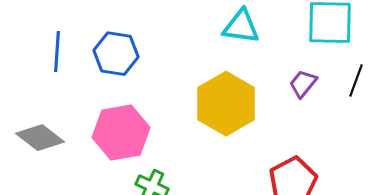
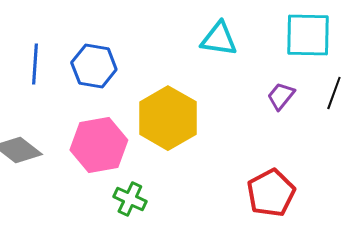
yellow hexagon: (226, 104) -> (168, 118), moved

